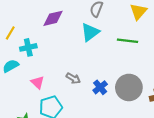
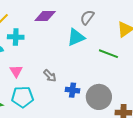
blue cross: (100, 87) -> (72, 90), turned 32

